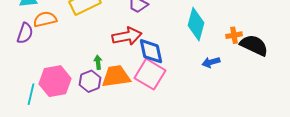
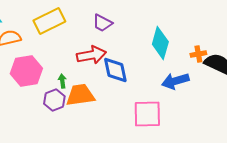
blue arrow: (211, 62) -> (175, 81), size x1.5
pink square: (150, 74) -> (147, 114), moved, turned -32
pink hexagon: (55, 81) -> (26, 71), moved

